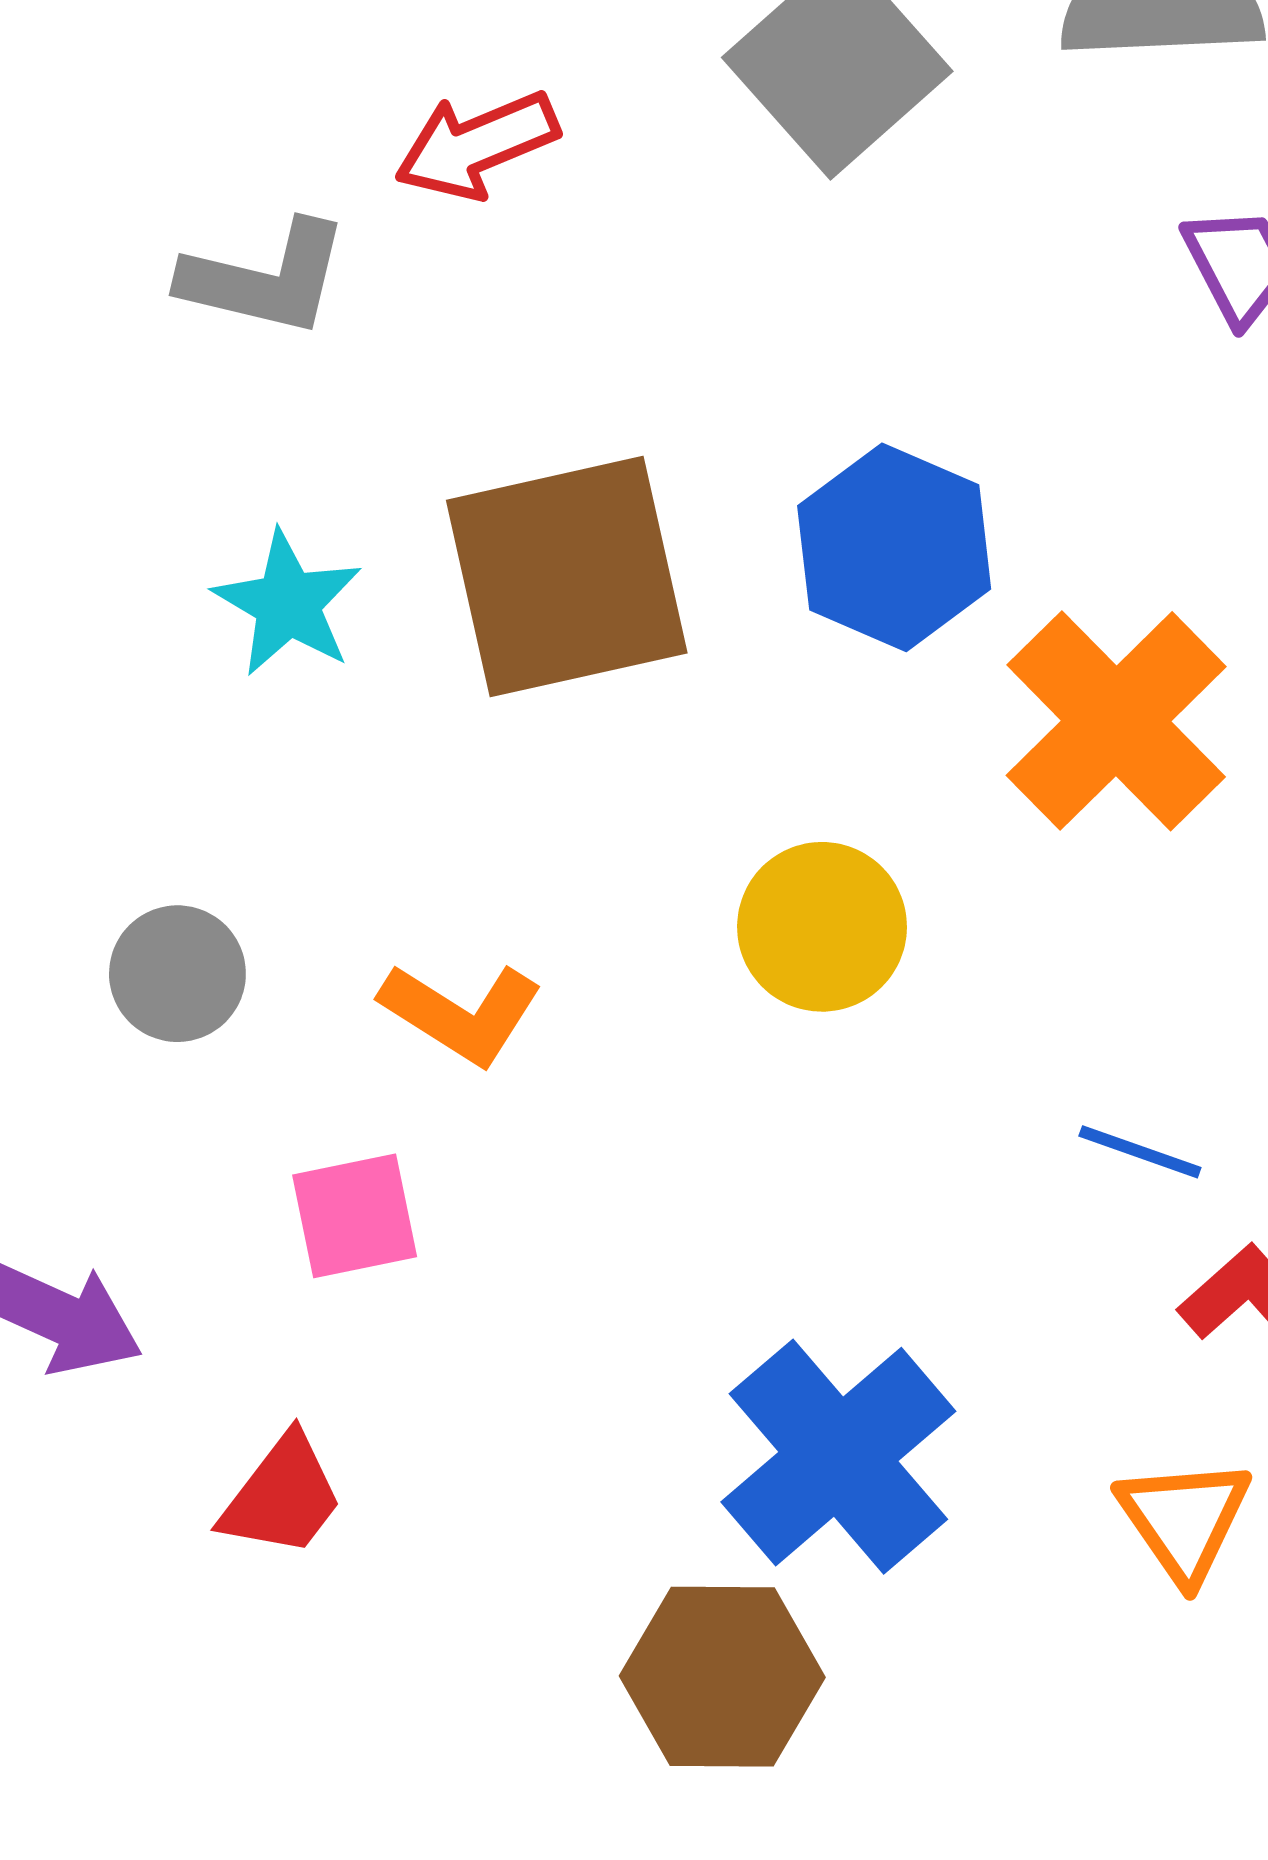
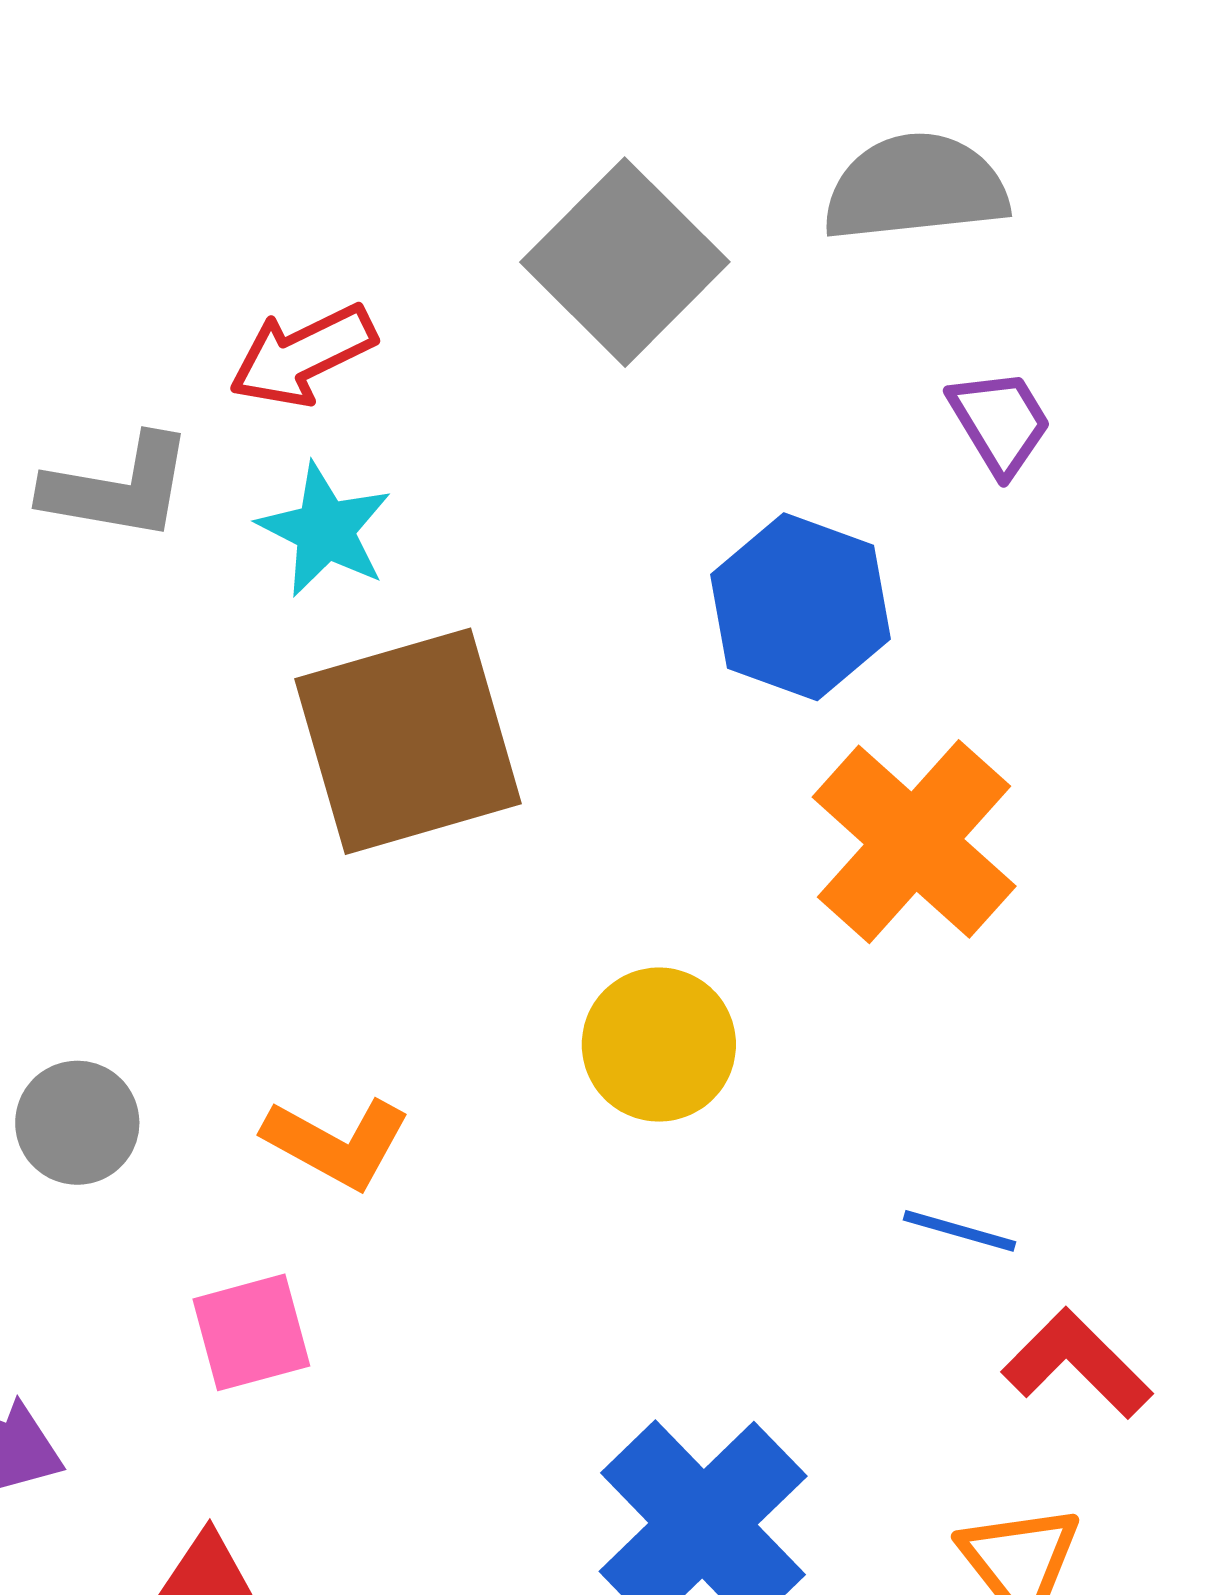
blue hexagon: (894, 547) -> (801, 607), moved
cyan star: (288, 604) -> (325, 530), moved

